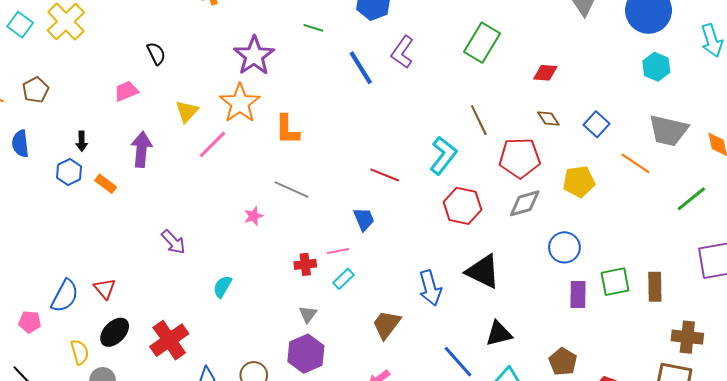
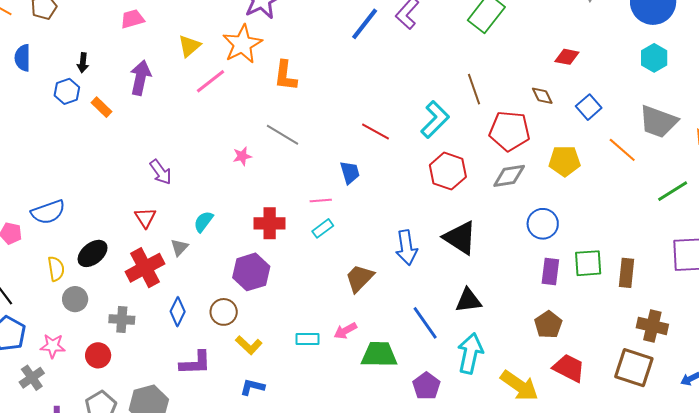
blue line: (361, 68) -> (365, 24), turned 63
red diamond: (545, 73) -> (567, 57), moved
red cross: (305, 264) -> (270, 223), moved, size x1.4
red triangle: (105, 289) -> (145, 218), moved
blue semicircle: (65, 296) -> (48, 212), turned 36
gray triangle: (308, 314) -> (179, 247), moved
purple hexagon: (306, 354) -> (251, 272), moved
brown pentagon: (563, 362) -> (548, 325), moved

